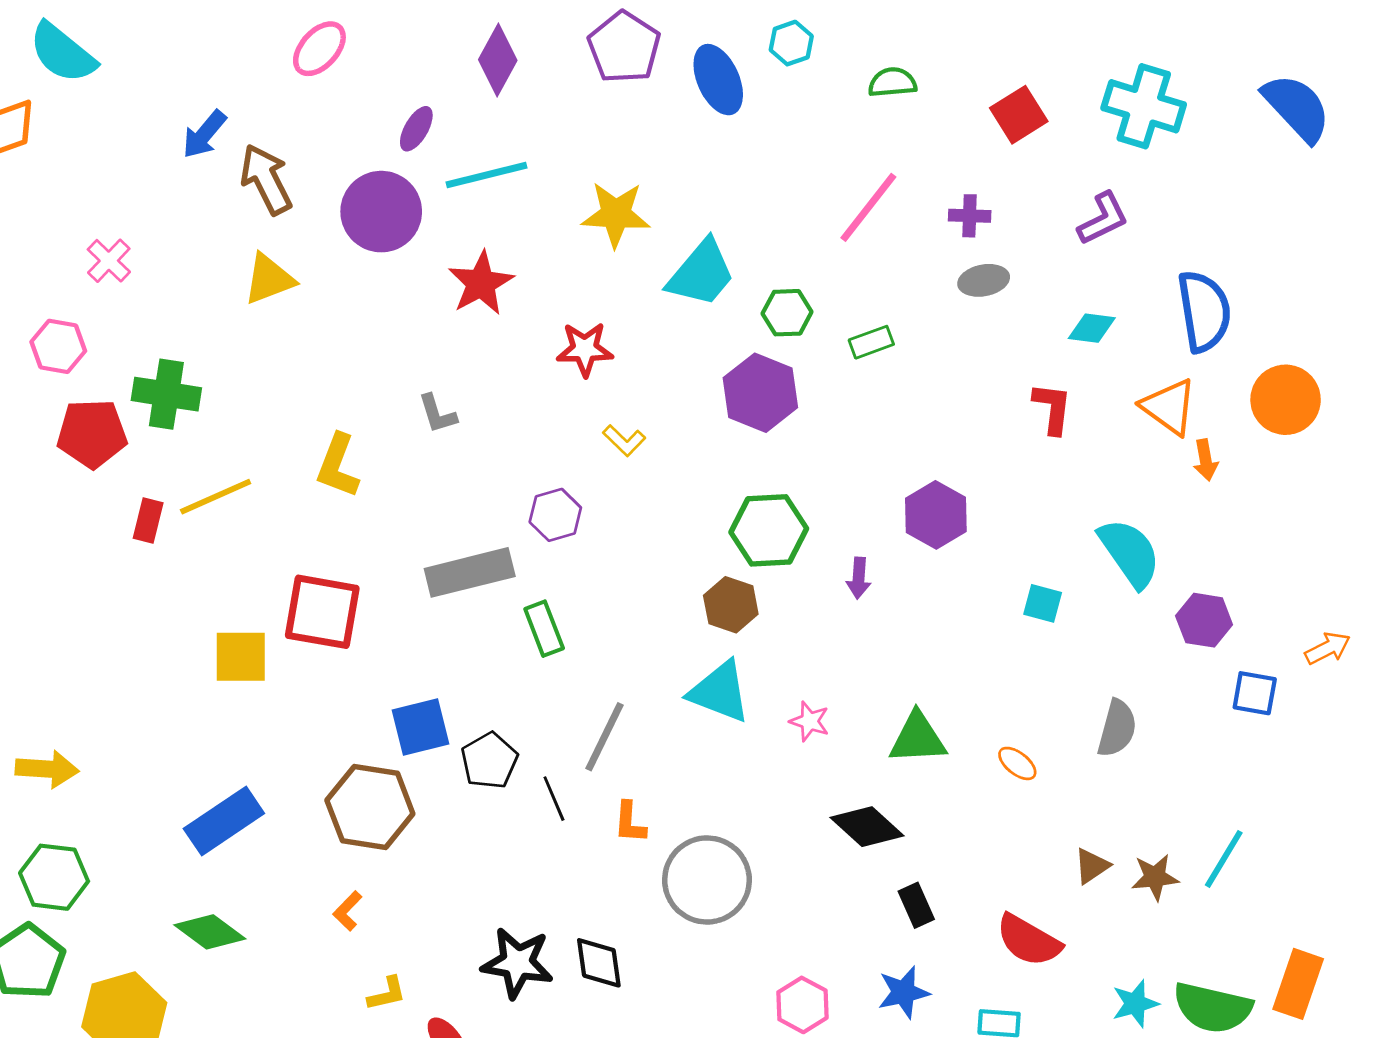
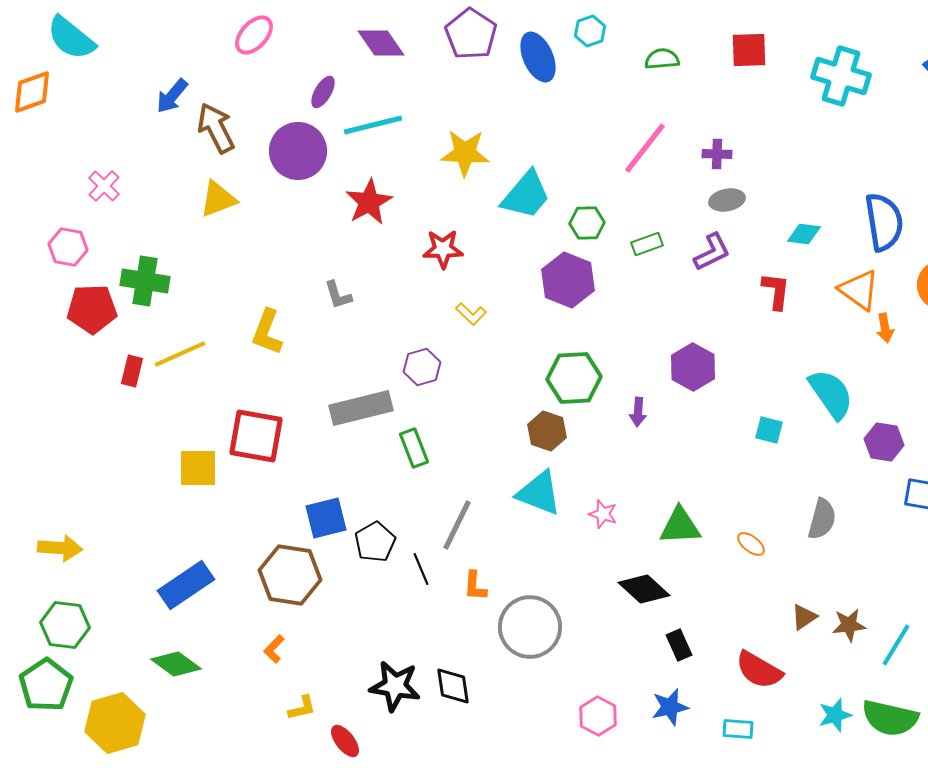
purple diamond: (498, 60) -> (381, 43), turned -63
red square: (1019, 115) -> (749, 50), moved, turned 30
purple L-shape: (1103, 219) -> (712, 252), moved
cyan line: (1224, 859) -> (896, 645), moved

